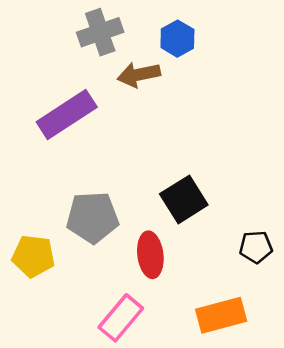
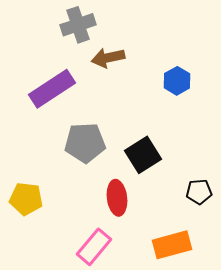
blue hexagon: (177, 39) -> (177, 81), moved
gray pentagon: (92, 217) -> (85, 143), moved

